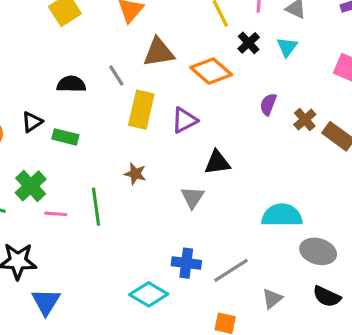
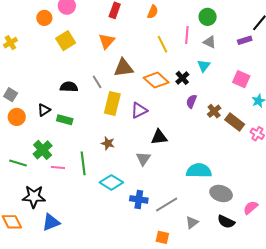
black cross: (249, 43) -> (182, 78), moved
cyan diamond: (149, 294) -> (111, 182), moved
blue triangle: (46, 302) -> (51, 222), turned 36

